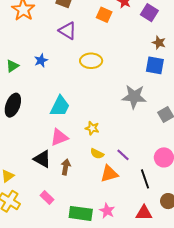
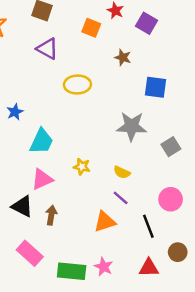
brown star: (159, 43) -> (123, 57), moved
blue star: (41, 60) -> (15, 112), moved
yellow semicircle: (97, 154) -> (122, 172), moved
pink rectangle: (47, 197) -> (30, 253), size x1.5

